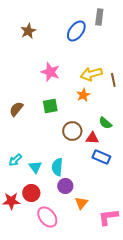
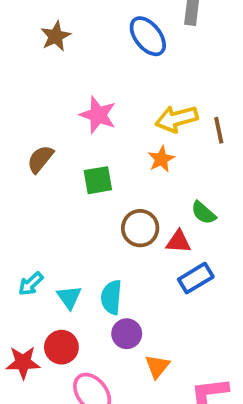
blue ellipse: (76, 31) -> (148, 36), turned -75
brown semicircle: (16, 109) -> (40, 159), moved
blue rectangle: (101, 157) -> (196, 278), turned -54

